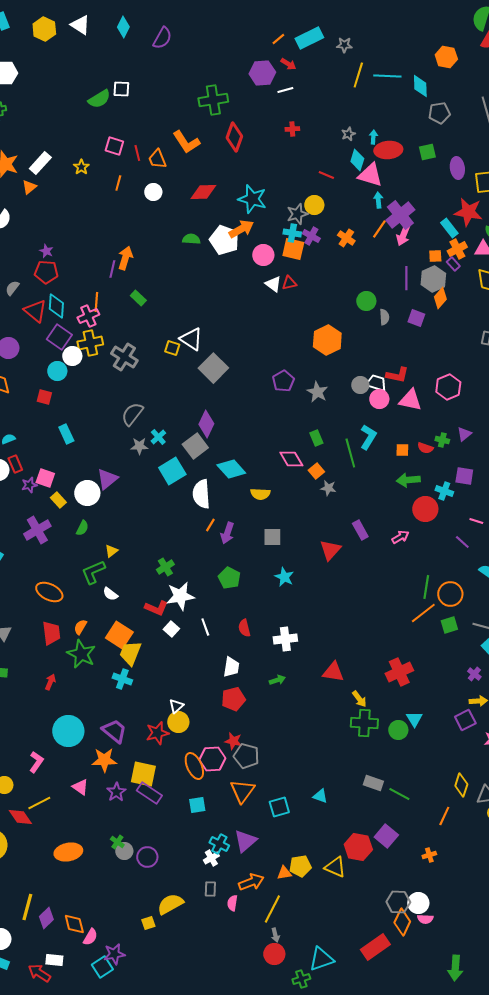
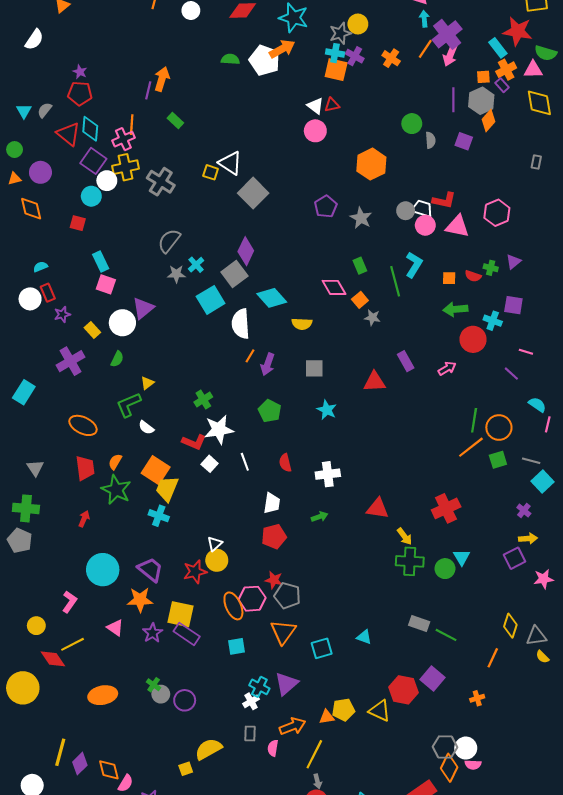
pink circle: (263, 255) -> (315, 131), moved
pink square: (45, 478) -> (106, 284), moved
red triangle: (330, 550) -> (374, 382), turned 45

